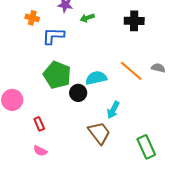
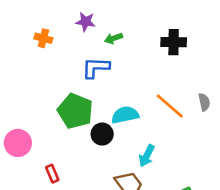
blue L-shape: (53, 36) -> (96, 68), moved
gray semicircle: (158, 68) -> (204, 102), turned 64

